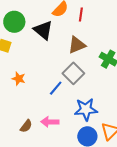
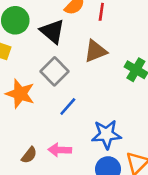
gray square: (73, 73) -> (54, 71), moved
orange star: (19, 79) -> (20, 94), size x1.6

